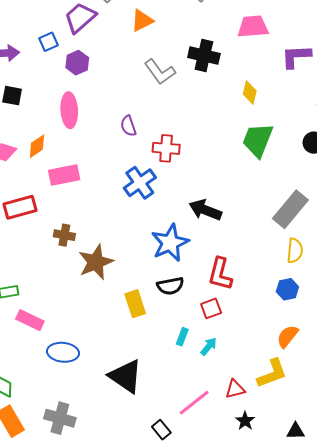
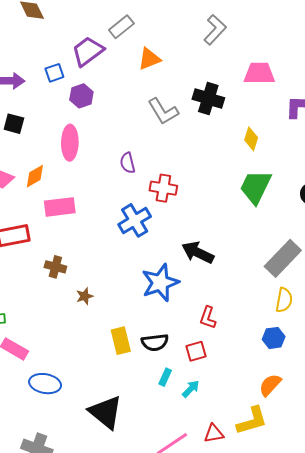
brown star: (96, 262) -> (85, 296), size x0.5
red L-shape: (220, 274) -> (208, 318), size x0.7
black semicircle: (170, 286) -> (155, 342), moved

